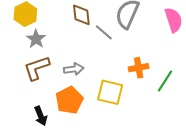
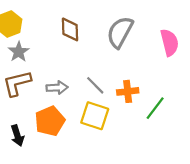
gray line: (104, 32) -> (95, 85), moved

